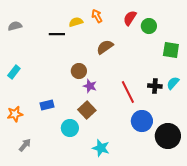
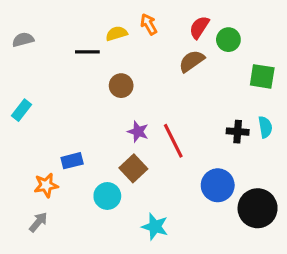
brown semicircle: (105, 47) -> (192, 61), moved
brown circle: (79, 71) -> (121, 86), moved
cyan semicircle: (173, 83) -> (265, 127), turned 128
red line: (128, 92) -> (173, 141), moved
orange star: (15, 114) -> (46, 185), moved

